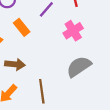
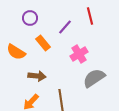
pink cross: (73, 31) -> (79, 54), moved

